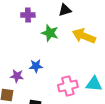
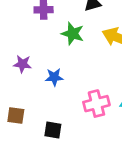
purple star: (17, 76) -> (22, 64), moved

